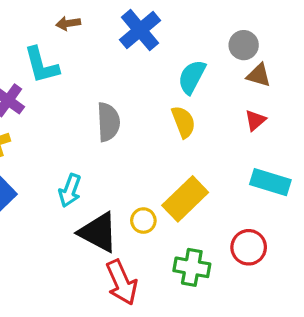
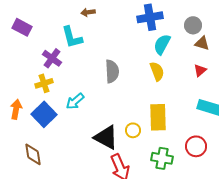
blue cross: (140, 30) -> (150, 17), moved, turned 30
cyan arrow: (70, 190) -> (75, 101), moved, turned 30
yellow rectangle: (185, 199) -> (158, 117), turned -48

